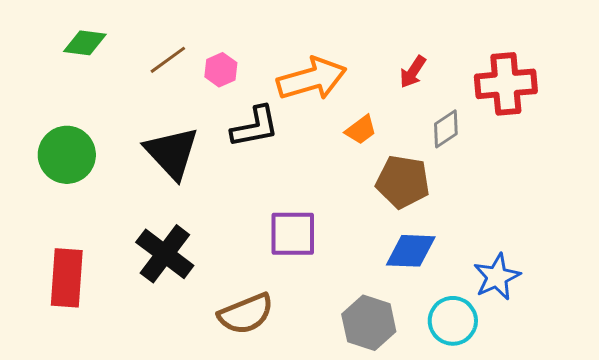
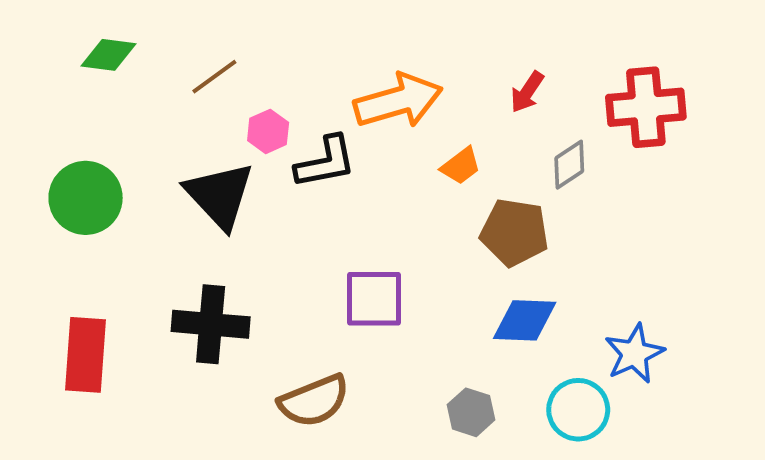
pink hexagon: (221, 70) -> (268, 131), moved
black cross: (165, 254) -> (211, 324), turned -32
gray hexagon: (369, 323) -> (471, 412), size x0.7

